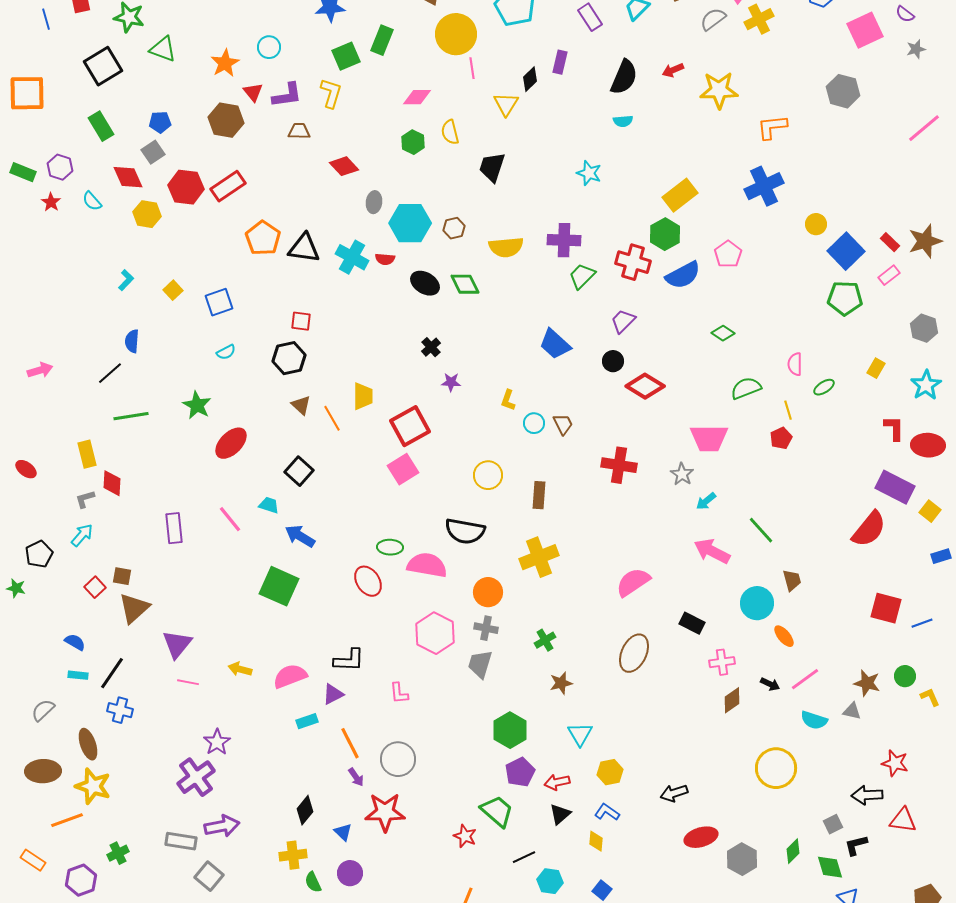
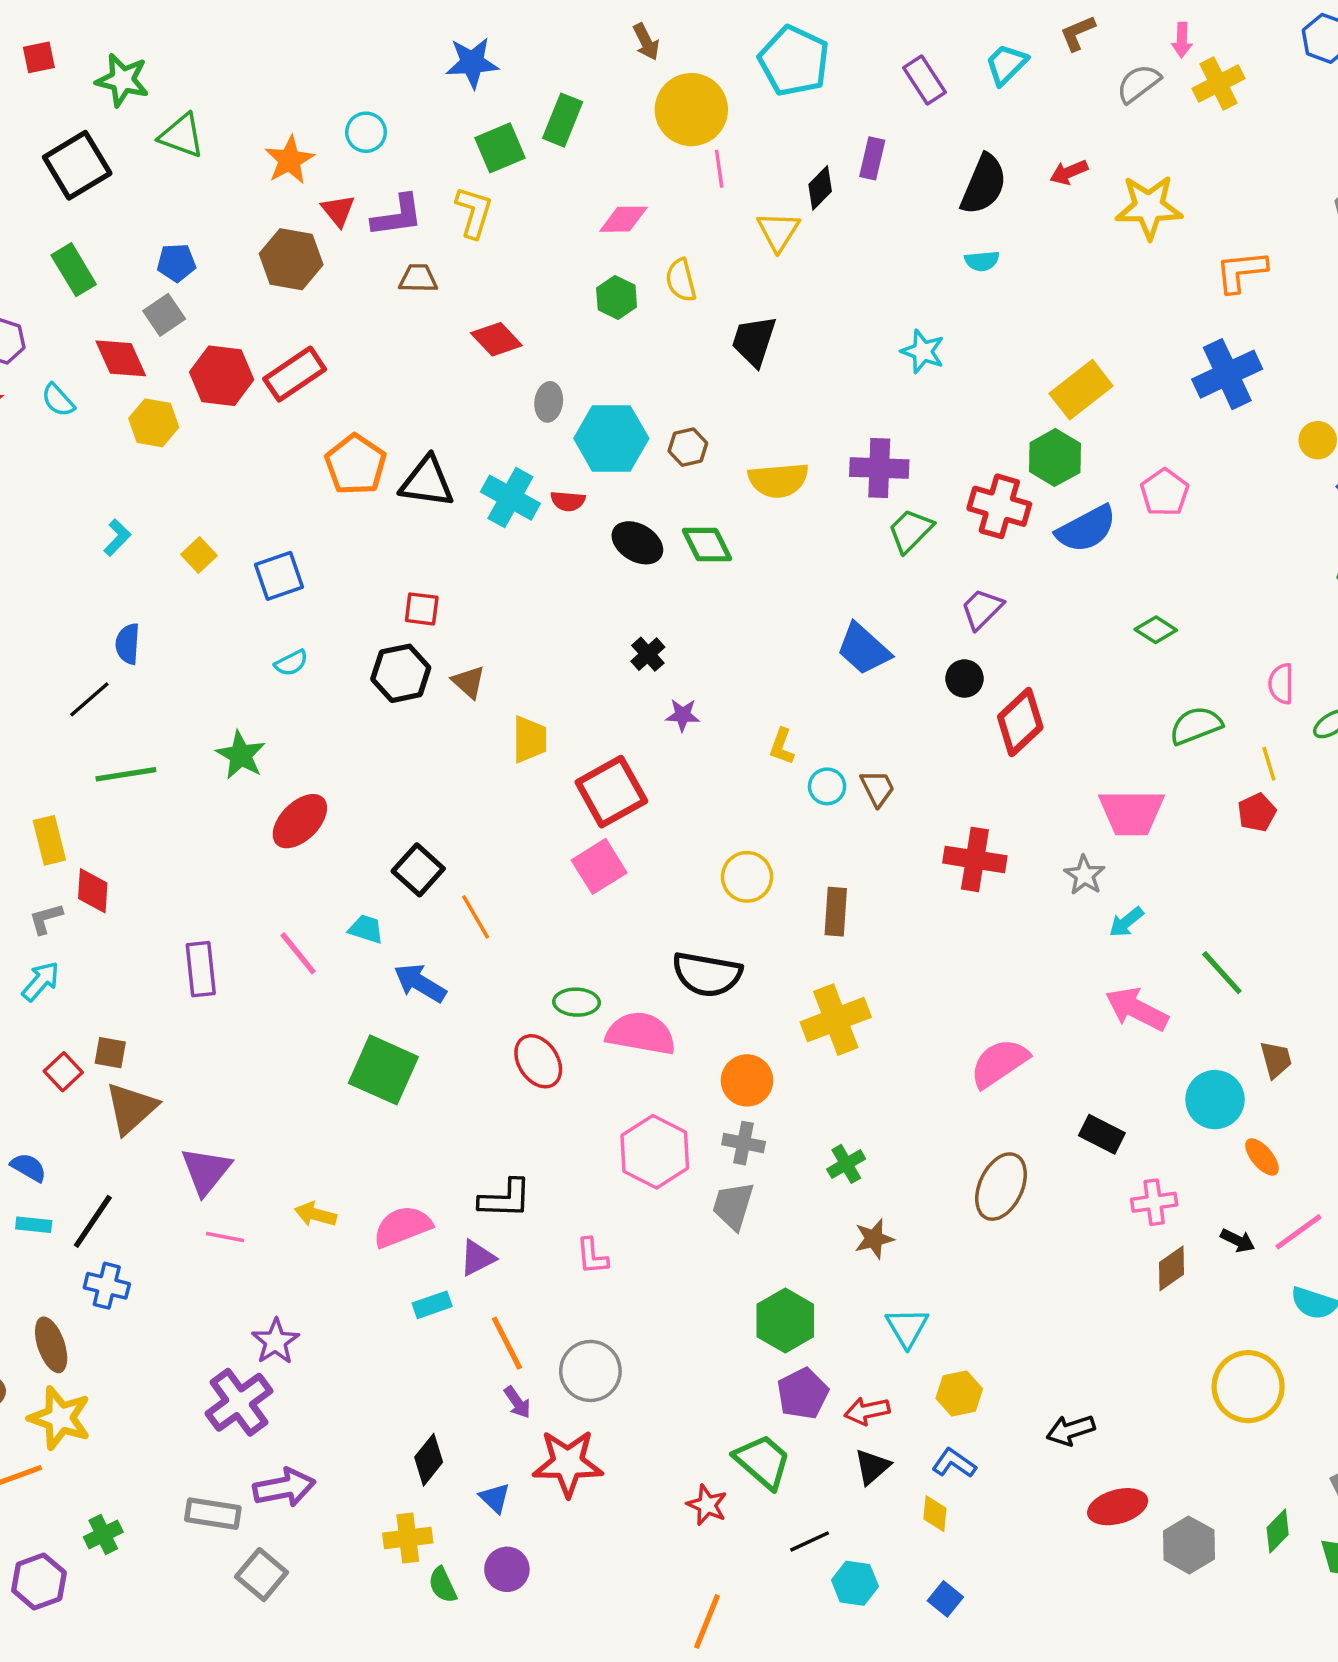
red diamond: (645, 386) -> (1020, 722), turned -75
brown triangle: (301, 405) -> (469, 682), moved
orange line: (332, 418) -> (476, 917), moved

